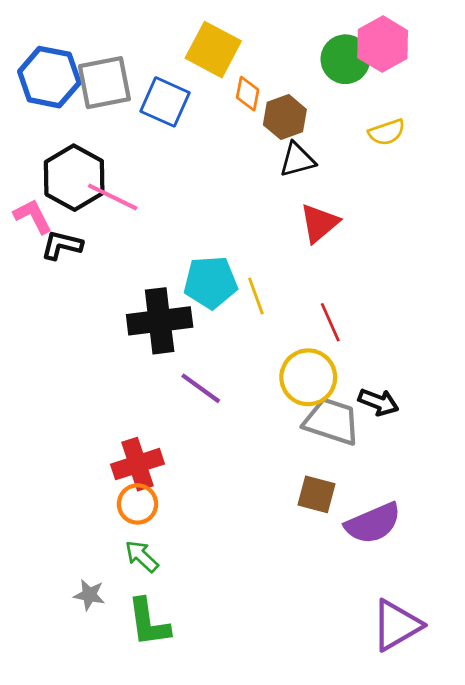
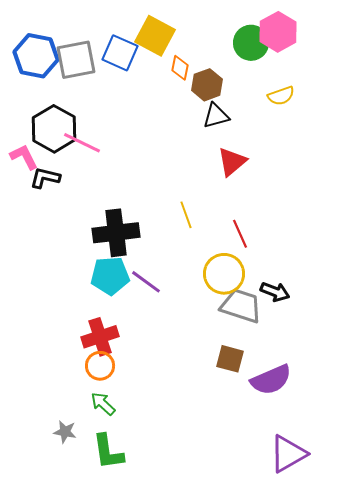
blue square: (165, 102) -> (120, 53), moved
cyan pentagon: (210, 282) -> (110, 276), moved

